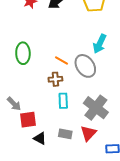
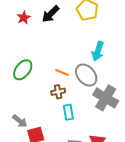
green ellipse: (23, 53) -> (23, 70), turned 45
gray cross: (96, 108) -> (106, 98), moved

